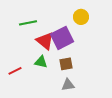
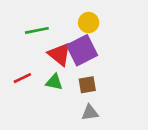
yellow circle: (81, 17) -> (89, 23), moved
red line: (15, 71) -> (22, 78), moved

